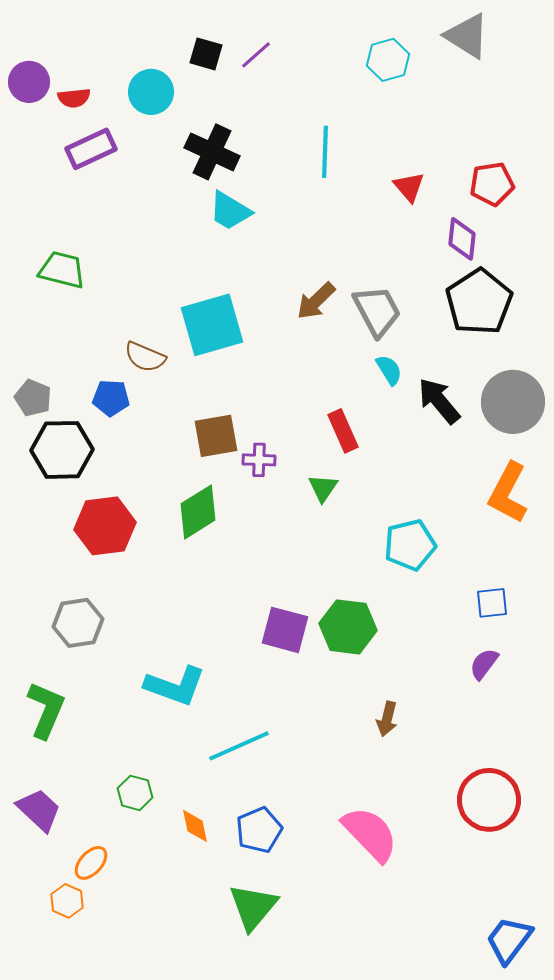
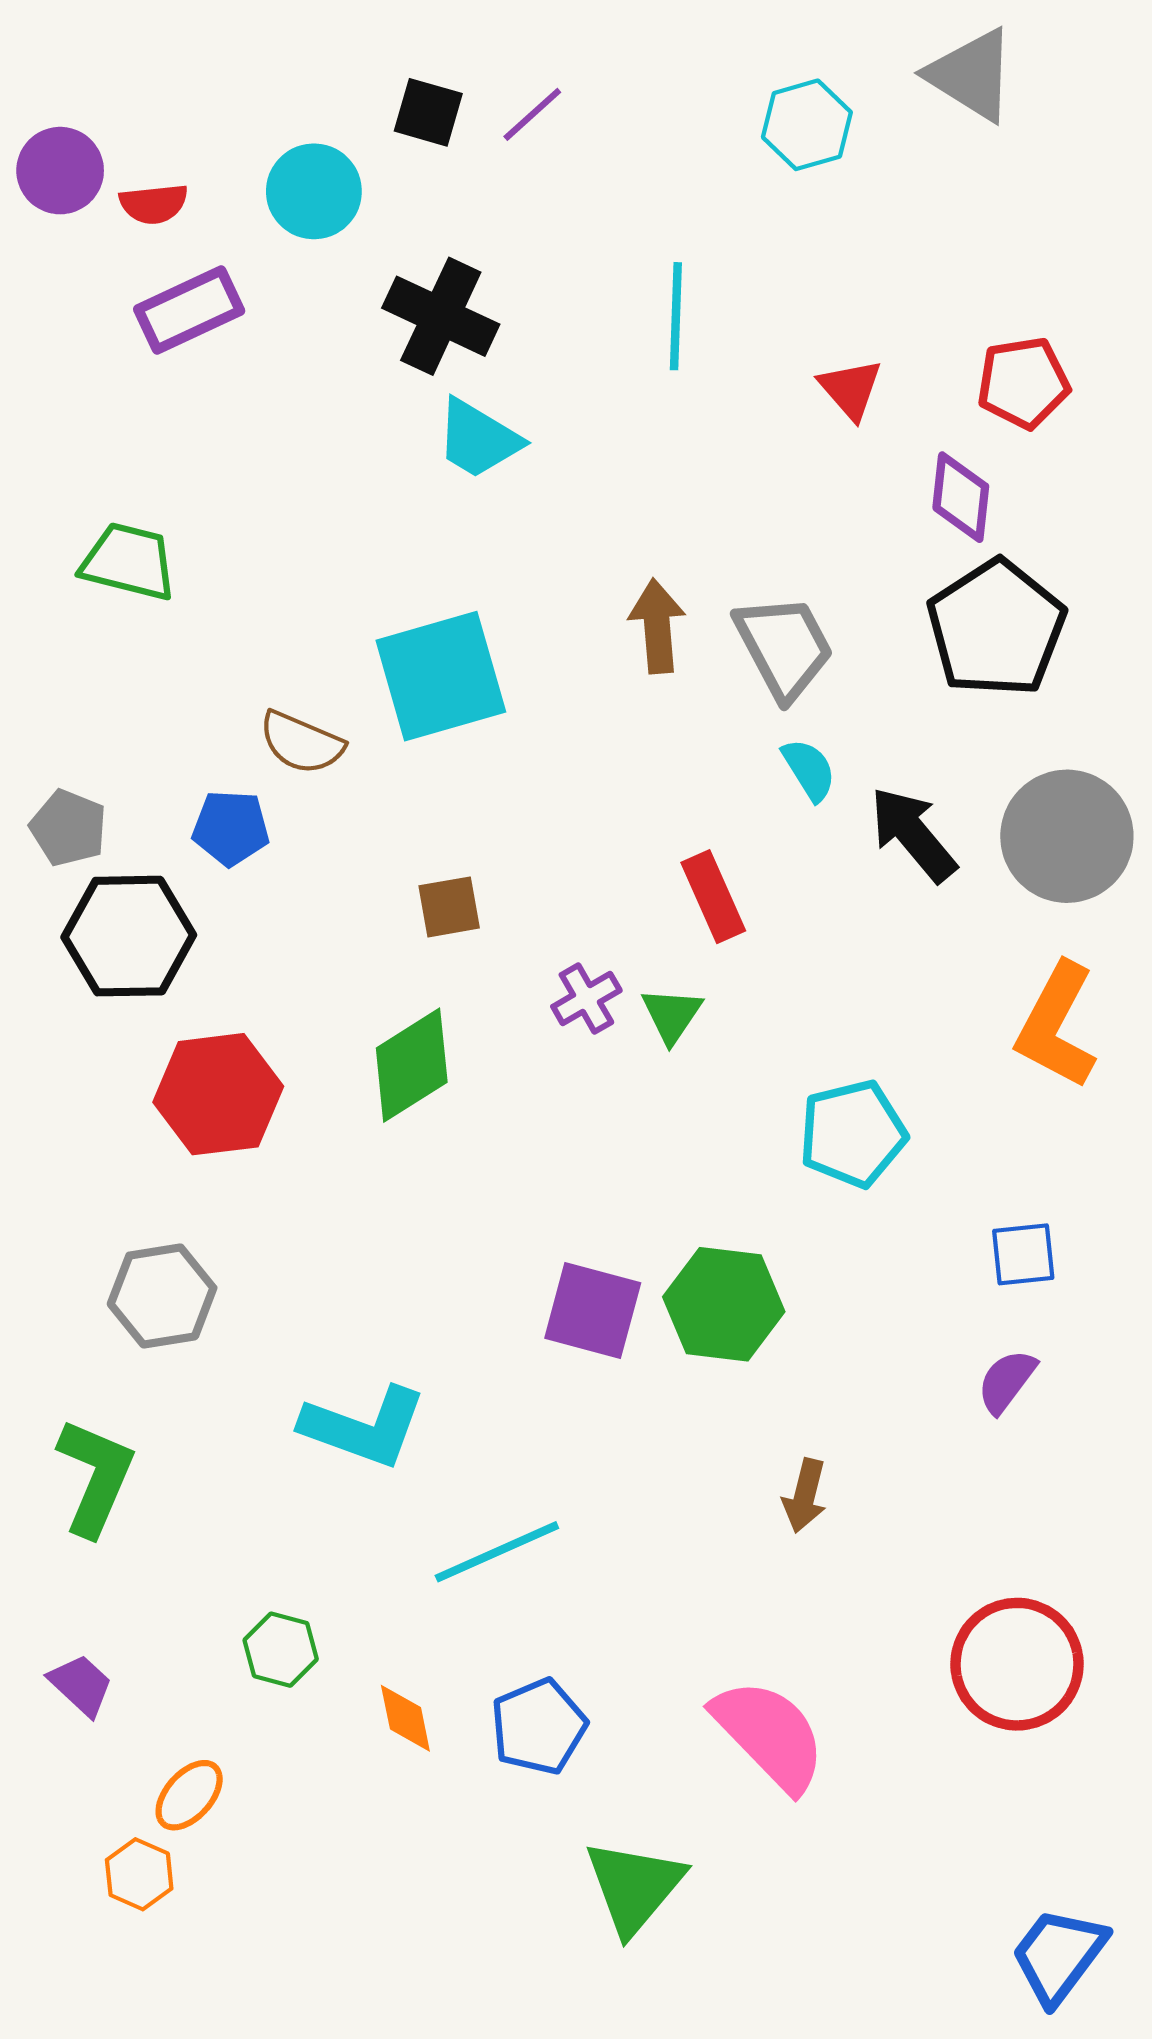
brown arrow: (316, 301) -> (657, 626), turned 129
brown square: (216, 436) -> (449, 907), size x0.7
purple cross: (259, 460) -> (586, 998), moved, turned -32
purple trapezoid: (39, 810) -> (81, 1685), size x0.7
green triangle: (253, 907) -> (634, 1887), moved

